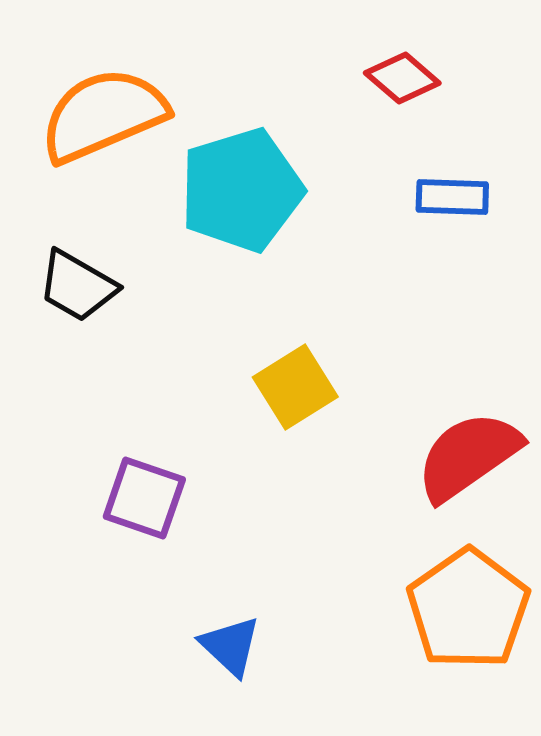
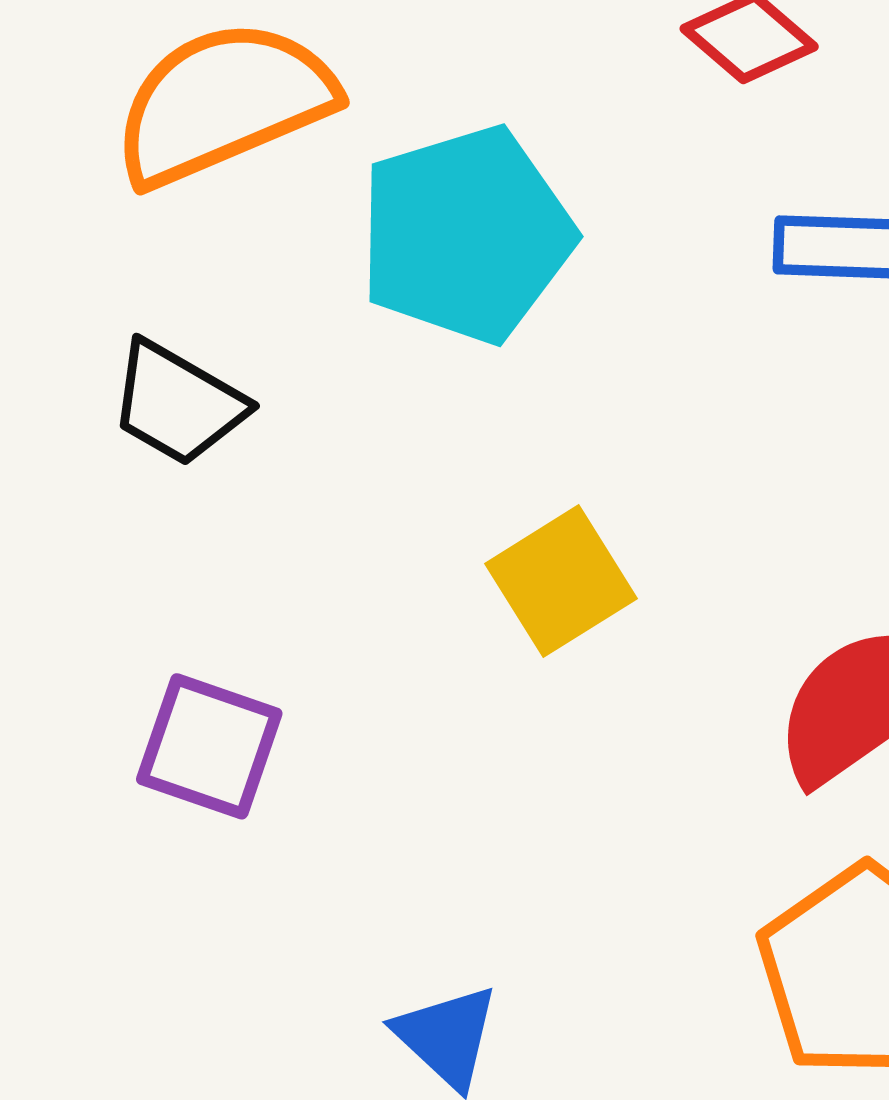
purple square: (144, 498) -> (209, 746), moved

